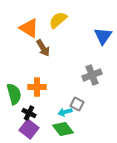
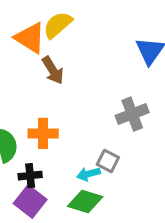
yellow semicircle: (58, 20) -> (58, 25), moved
black cross: (29, 113) -> (30, 176), turned -32
green diamond: (63, 129) -> (85, 201), turned -35

